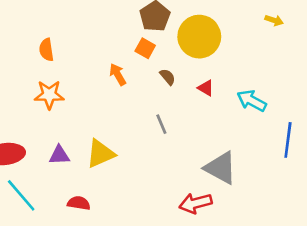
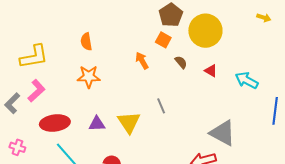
gray line: (161, 124) -> (161, 106), moved
yellow triangle: (100, 154) -> (129, 122), turned -40

